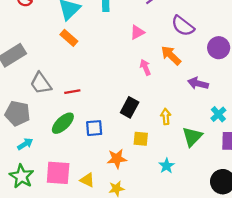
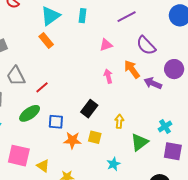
purple arrow: (198, 83) -> (153, 83), moved
red line: (72, 92) -> (42, 87), turned -40
orange star: (117, 159) -> (72, 140), moved

